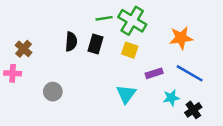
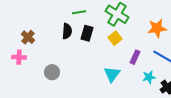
green line: (104, 18) -> (79, 12), moved
yellow square: (130, 50) -> (115, 38), turned 32
purple rectangle: (154, 73) -> (135, 57), turned -48

